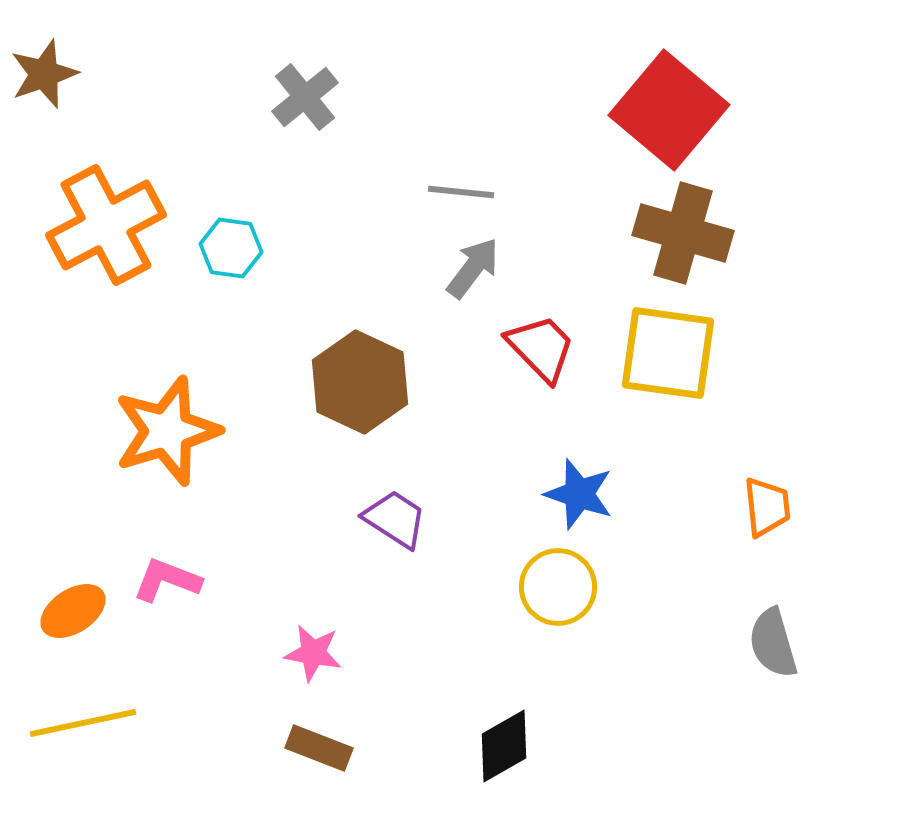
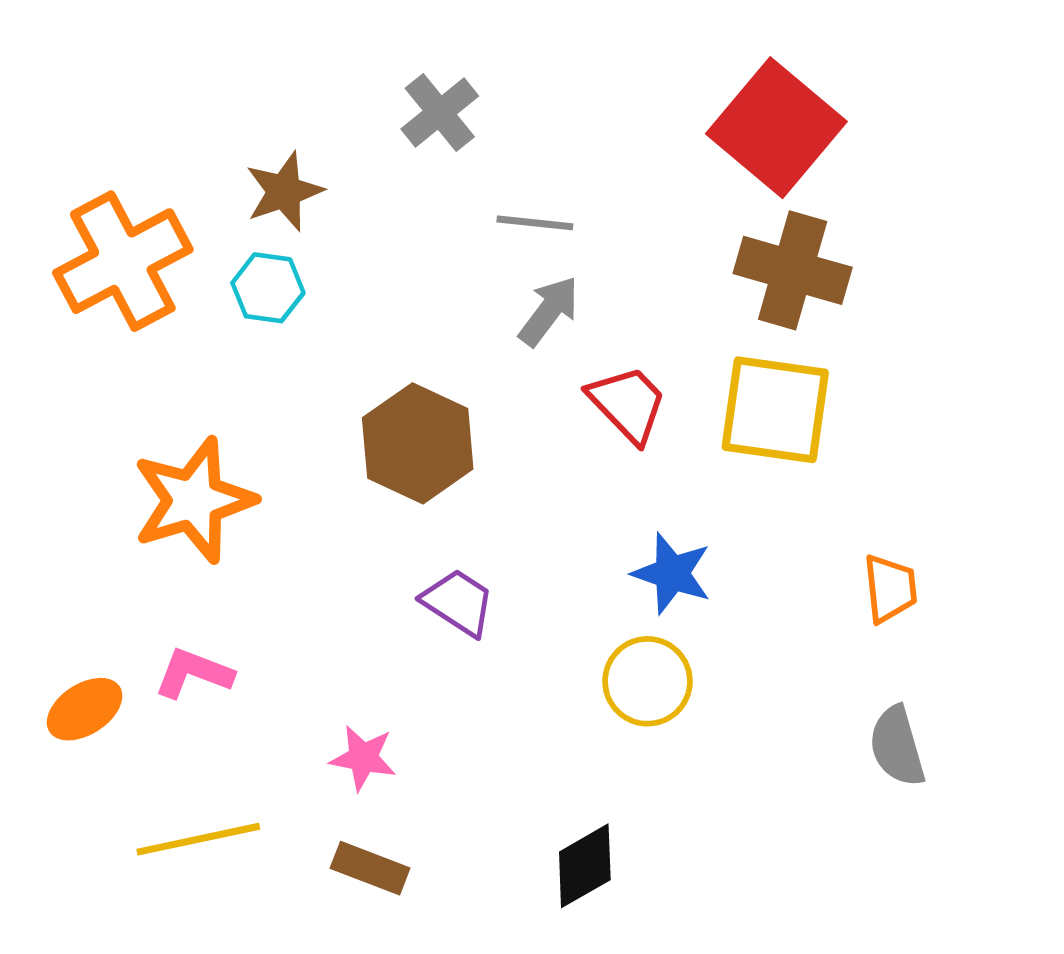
brown star: (44, 74) -> (284, 191), moved
gray cross: (305, 97) -> (440, 113), moved
yellow line: (83, 723) -> (198, 839), moved

